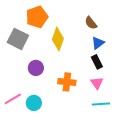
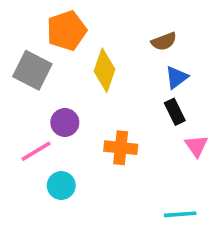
brown semicircle: (91, 23) -> (164, 41), turned -72
pink triangle: (97, 83) -> (196, 146), moved
pink line: (13, 99) -> (36, 151), moved
cyan line: (101, 104) -> (180, 214), moved

